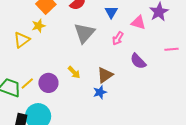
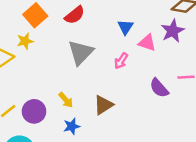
blue triangle: (111, 12) -> (125, 27), moved
purple semicircle: (138, 61) -> (159, 88), moved
blue star: (100, 92) -> (72, 126), moved

